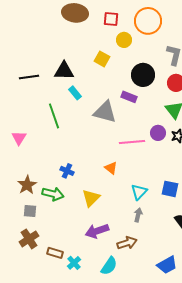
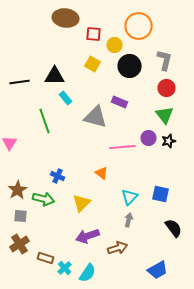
red square: (111, 19) -> (94, 34), moved
black circle: (143, 75) -> (130, 66), moved
cyan semicircle: (109, 266) -> (88, 273), moved

